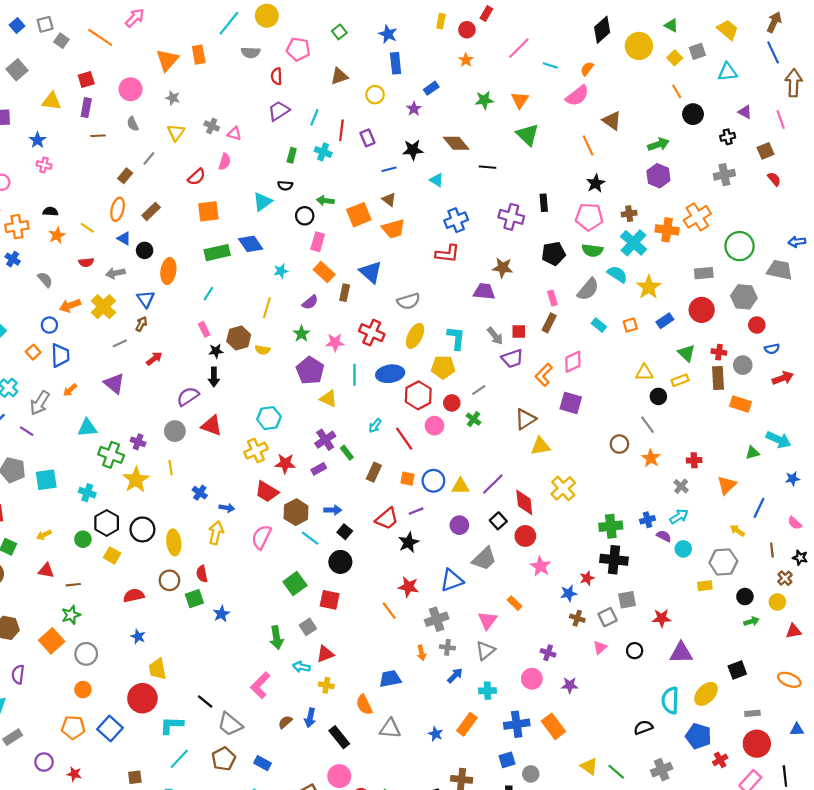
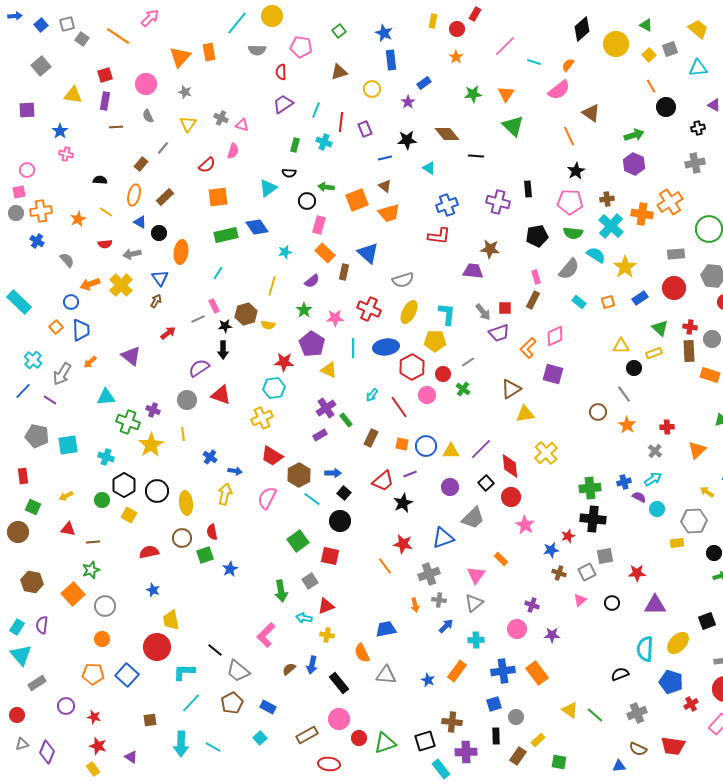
black semicircle: (50, 211) -> (100, 180), moved
gray line: (120, 343) -> (198, 319), moved
red star: (285, 463) -> (284, 362), moved

